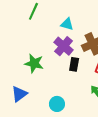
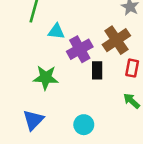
cyan triangle: (67, 24) -> (56, 32), moved
purple cross: (64, 46) -> (80, 49), turned 30

